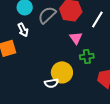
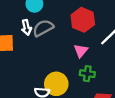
gray semicircle: (47, 15) -> (43, 28), moved

